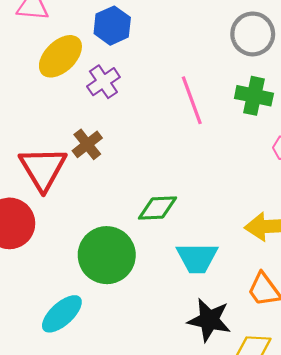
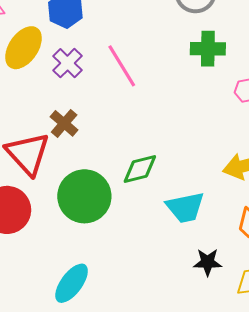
pink line: (192, 100) -> (122, 66), moved
green circle: (107, 255) -> (84, 196), moved
black star: (209, 320) -> (208, 262), size x0.7

